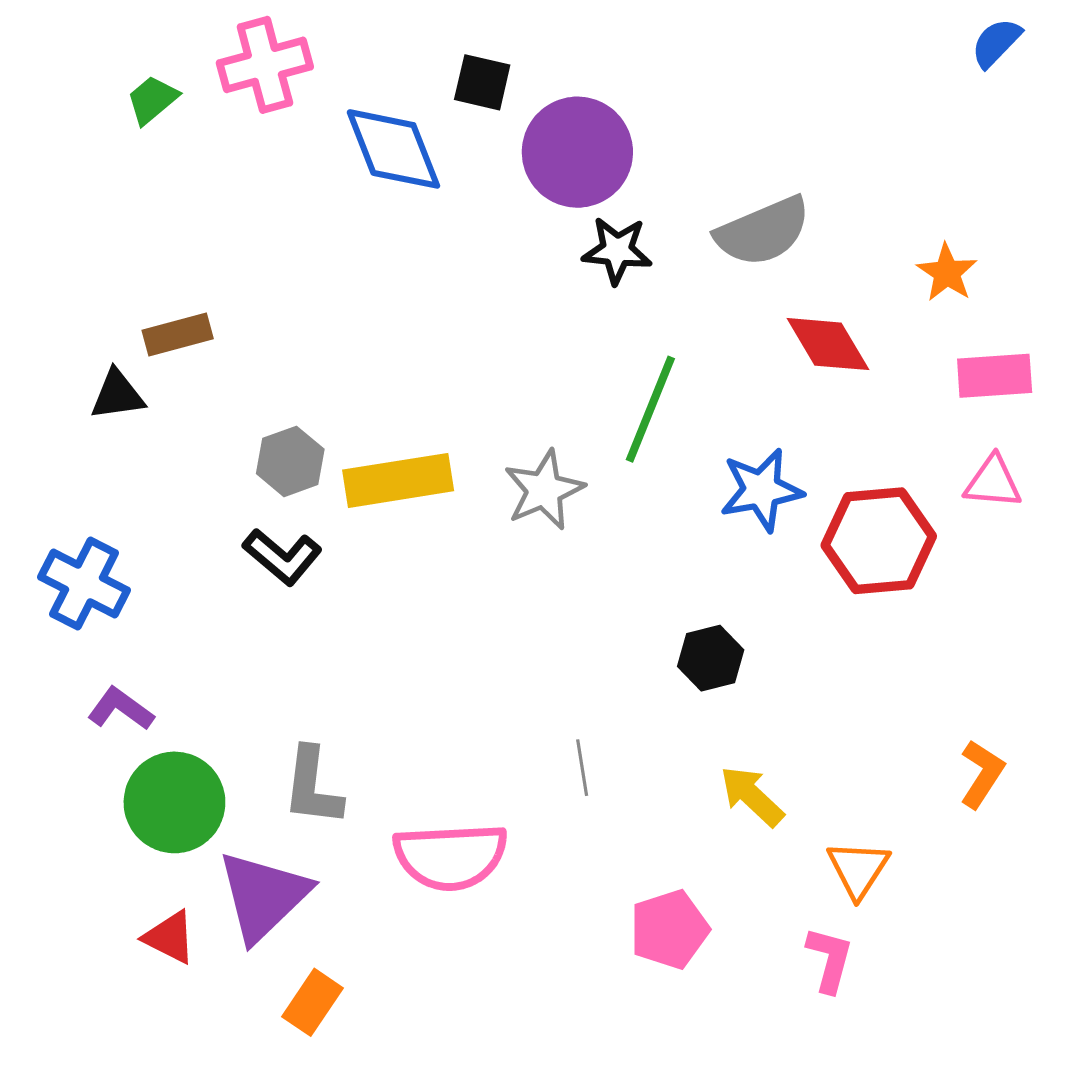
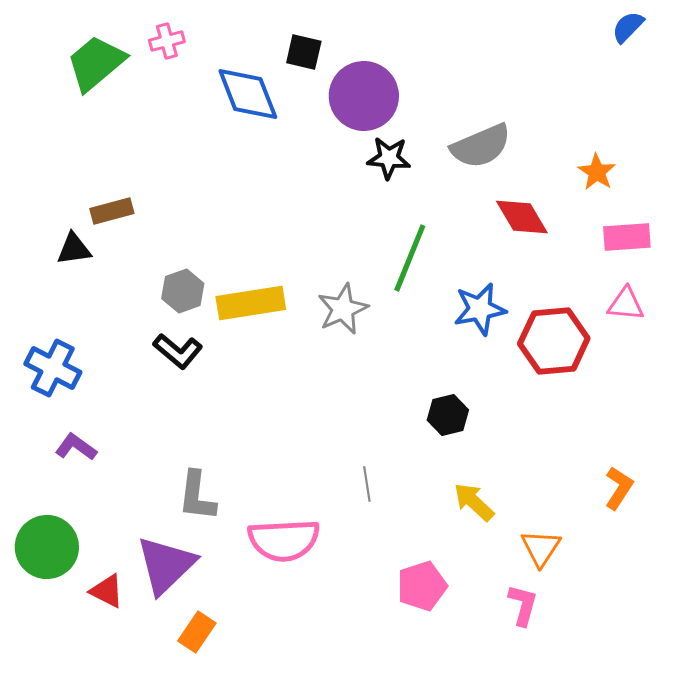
pink cross: (265, 65) -> (167, 41), size x0.6
green trapezoid: (152, 100) -> (96, 63), size x1.8
green circle: (174, 802) -> (47, 547), moved

